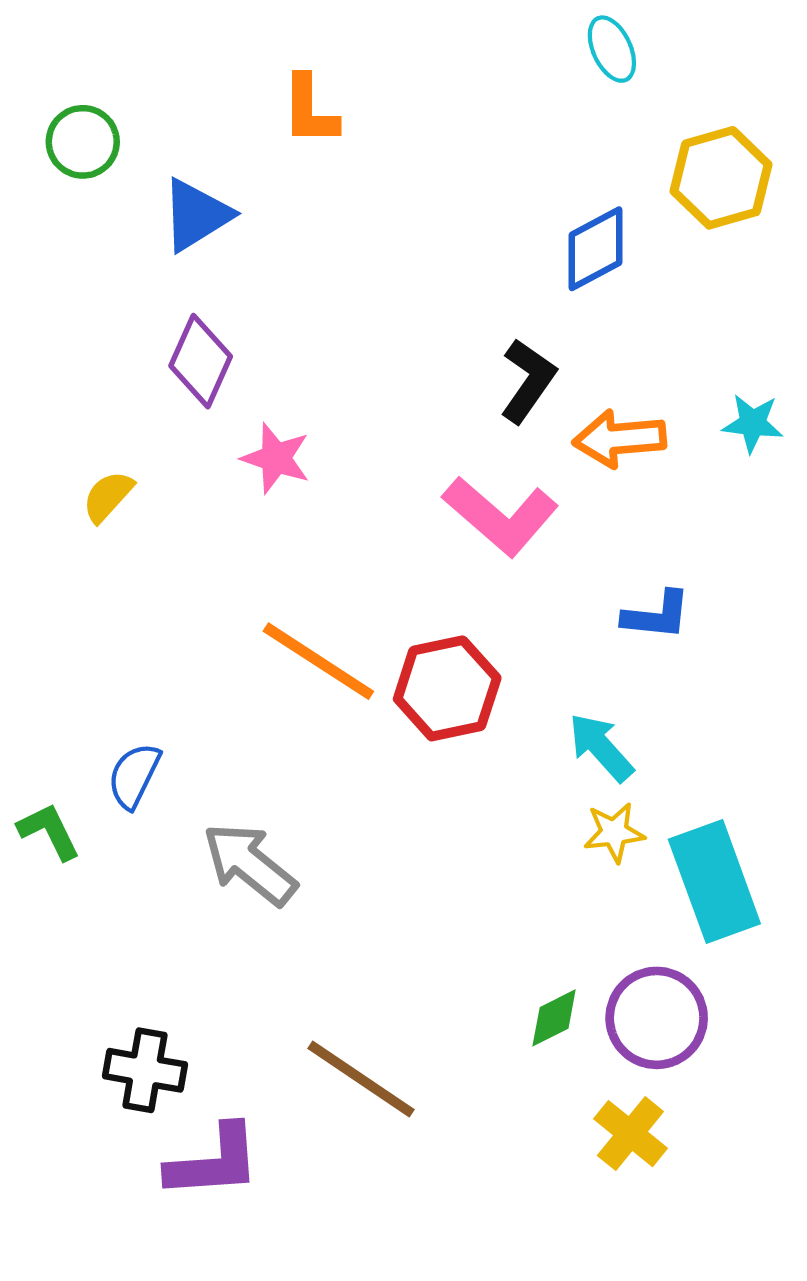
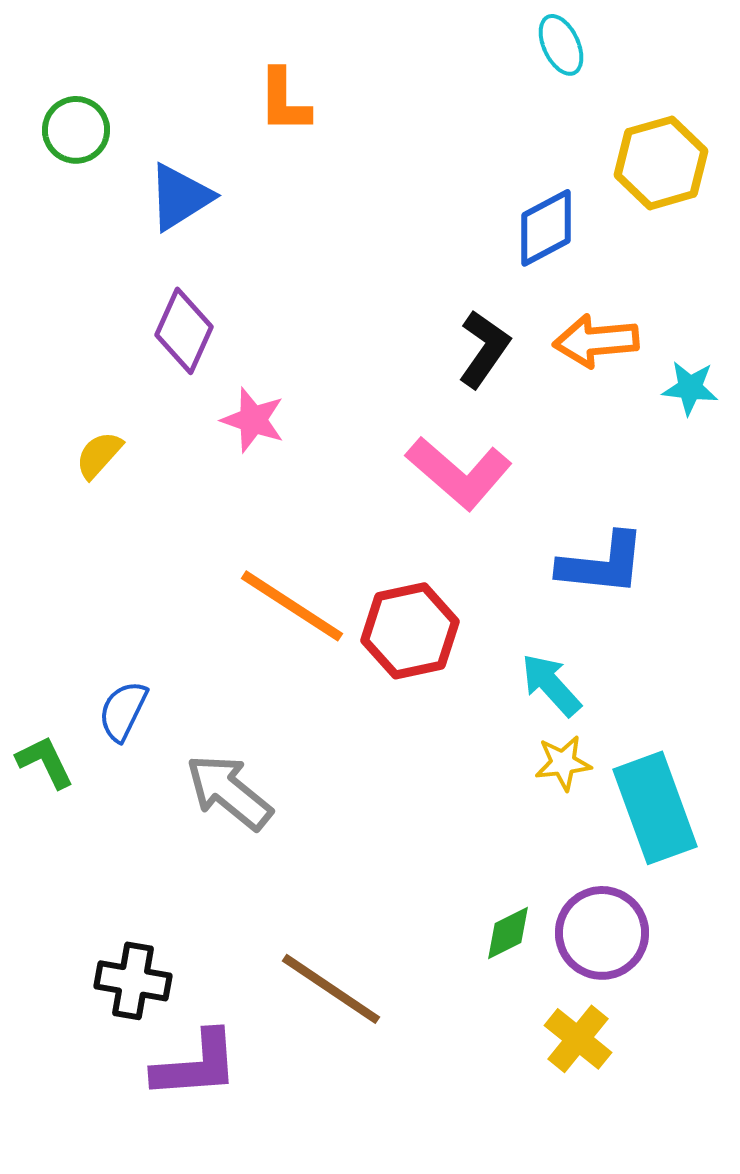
orange arrow: (620, 439) -> (596, 341), moved
blue L-shape: (657, 615) -> (602, 564), size x1.4

